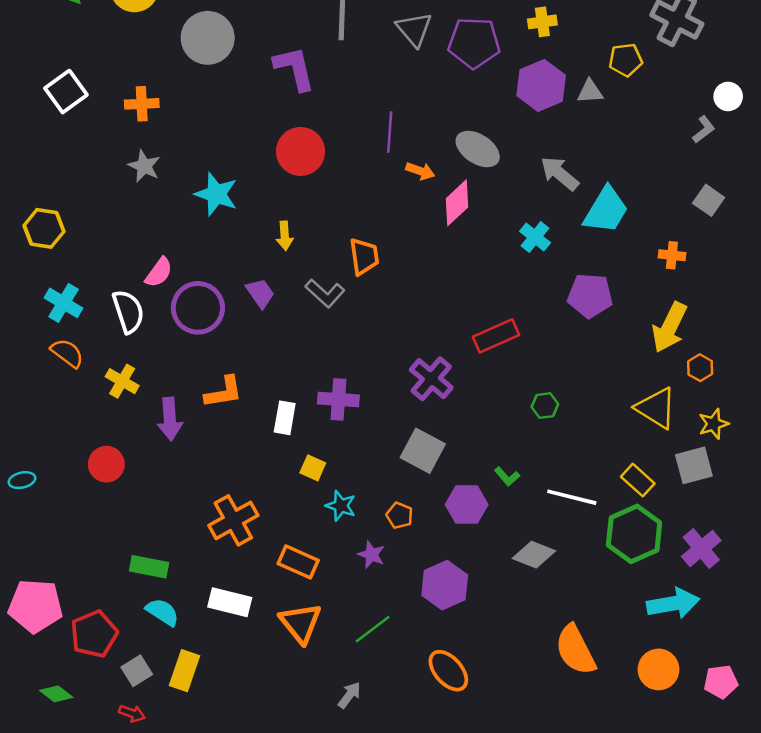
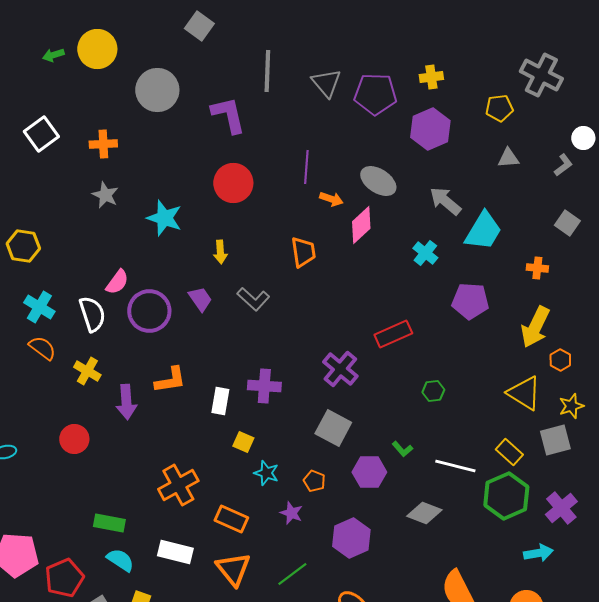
gray triangle: (590, 92) -> (508, 158), moved
orange trapezoid: (364, 257) -> (303, 252), moved
cyan arrow: (673, 603) -> (538, 553), size x0.7

